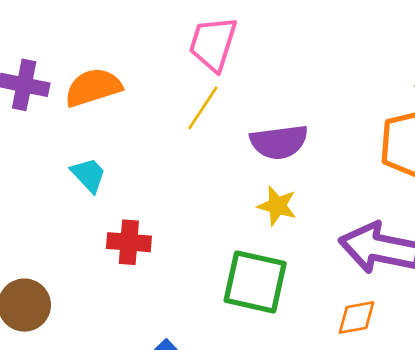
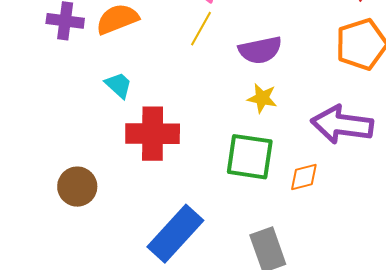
red cross: (129, 242) -> (153, 134), size x1.6
orange diamond: (356, 318) -> (304, 177), moved

